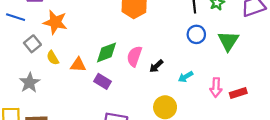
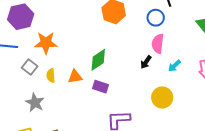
blue circle: (196, 34) -> (156, 18), moved
pink semicircle: (134, 56) -> (158, 44), moved
yellow semicircle: (53, 58) -> (51, 76), turned 40

